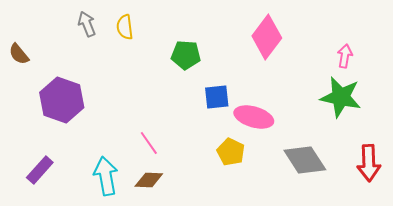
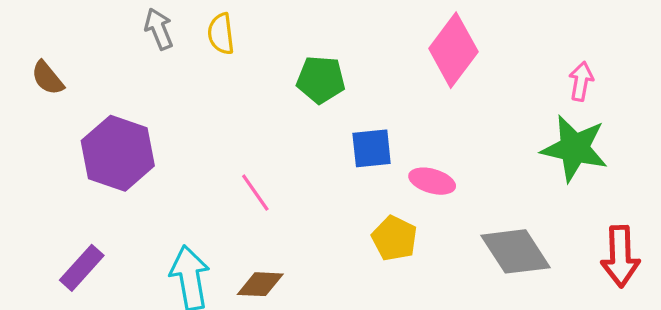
pink ellipse: (254, 117) -> (432, 181), size x0.7
pink line: (149, 143) -> (255, 193), moved

